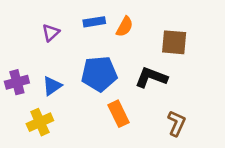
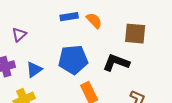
orange semicircle: (125, 27) -> (94, 21), turned -72
purple triangle: (51, 33) -> (19, 35), moved

